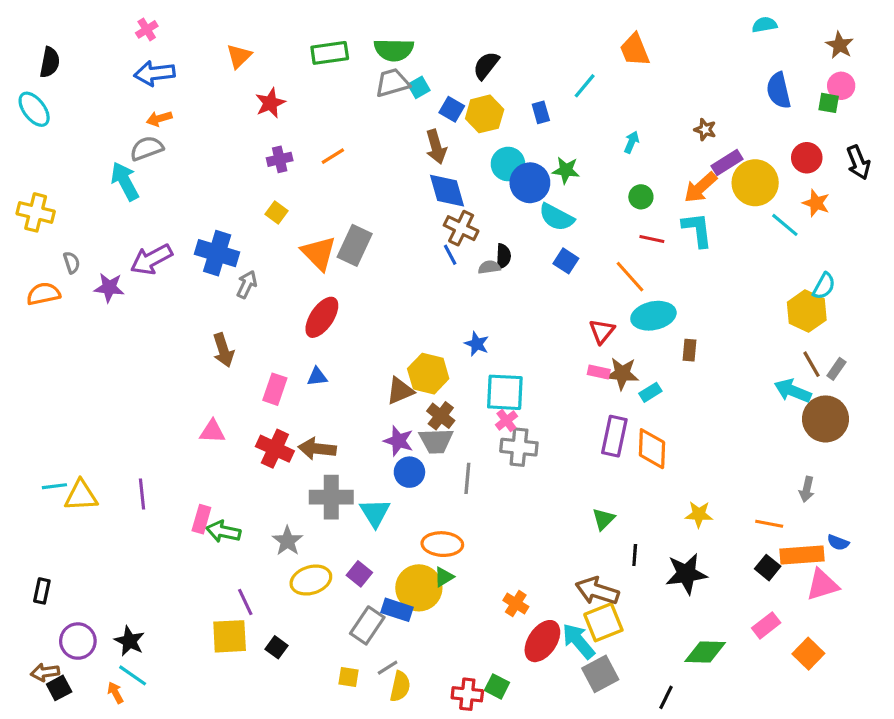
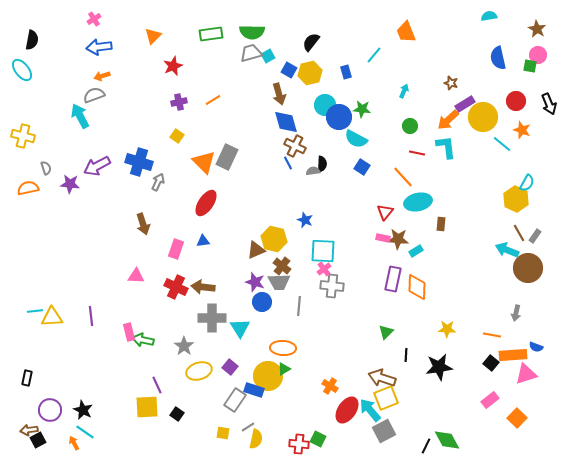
pink rectangle: (201, 519) -> (129, 332), turned -30
green diamond: (705, 652) -> (447, 440), moved, turned 60

